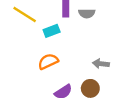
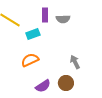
gray arrow: (101, 64) -> (75, 62), turned 56

